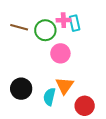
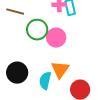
green circle: (45, 30) -> (37, 30), moved

